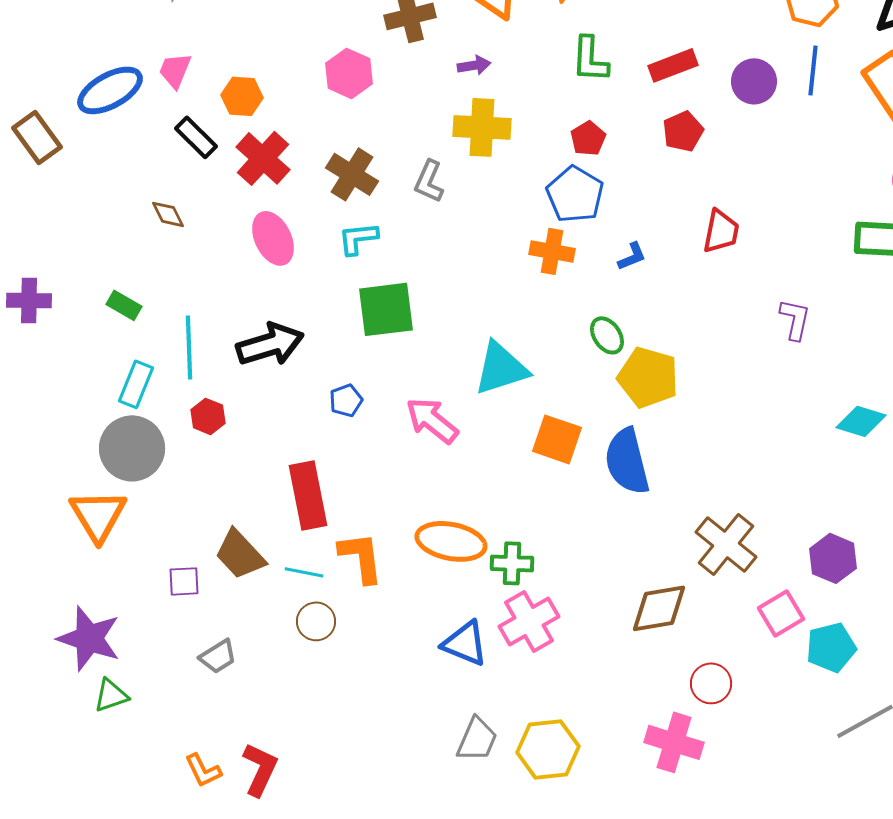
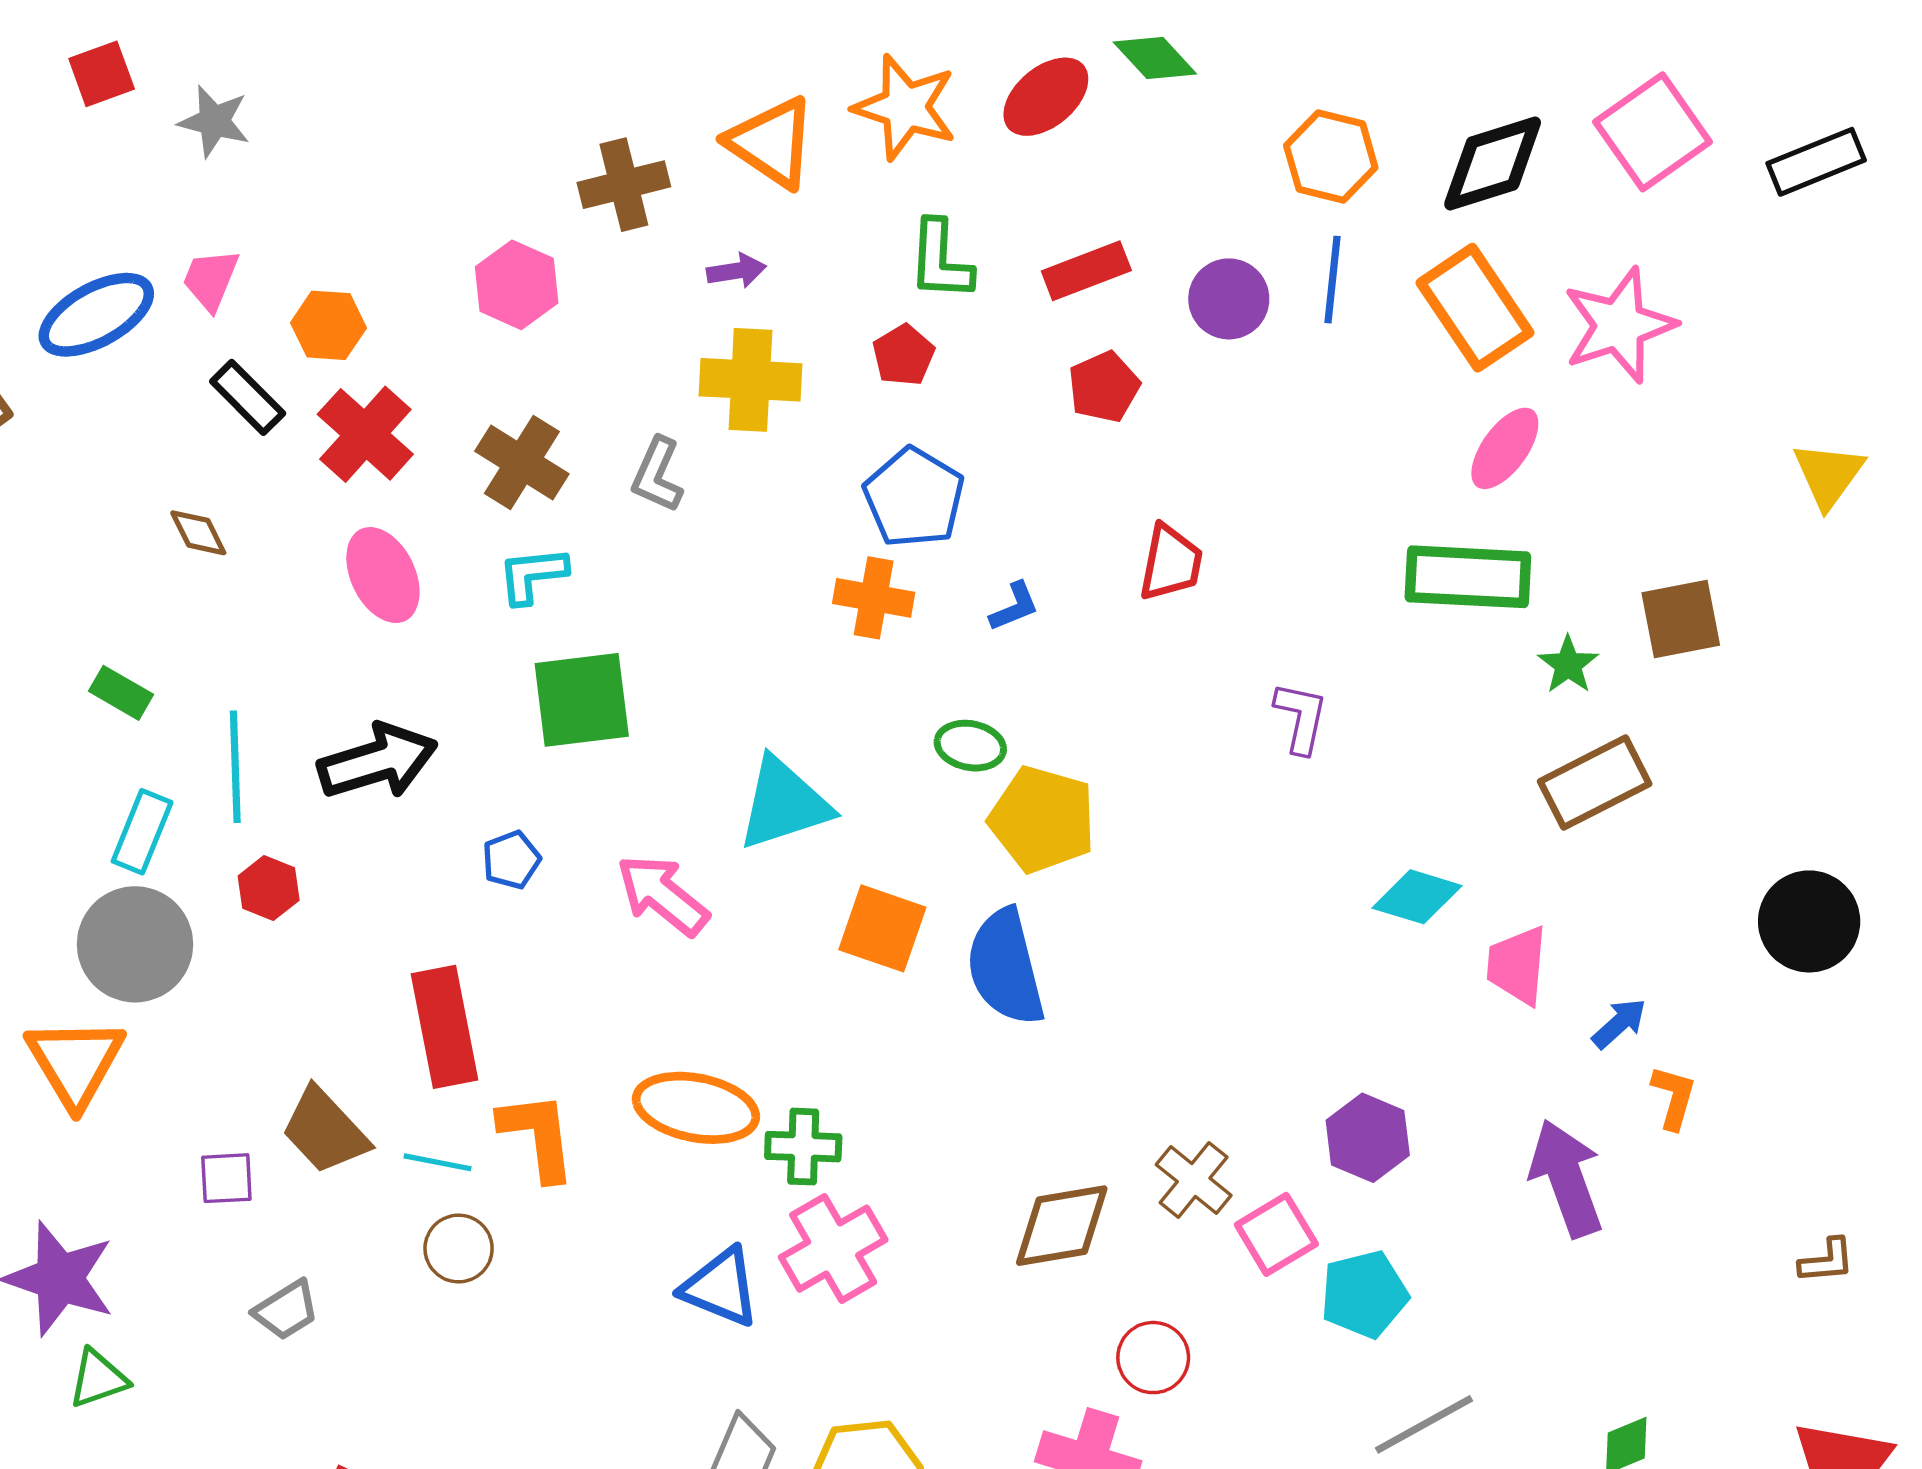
red pentagon: (588, 138) -> (903, 355), moved
green ellipse: (607, 335) -> (970, 746), turned -45
brown cross: (726, 544) -> (1194, 1180), moved, size x0.7

